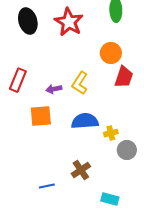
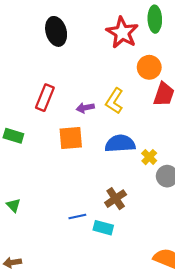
red star: (69, 22) -> (122, 33), moved
yellow cross: (111, 133) -> (149, 157), turned -32
cyan rectangle: (110, 199) -> (103, 228), moved

